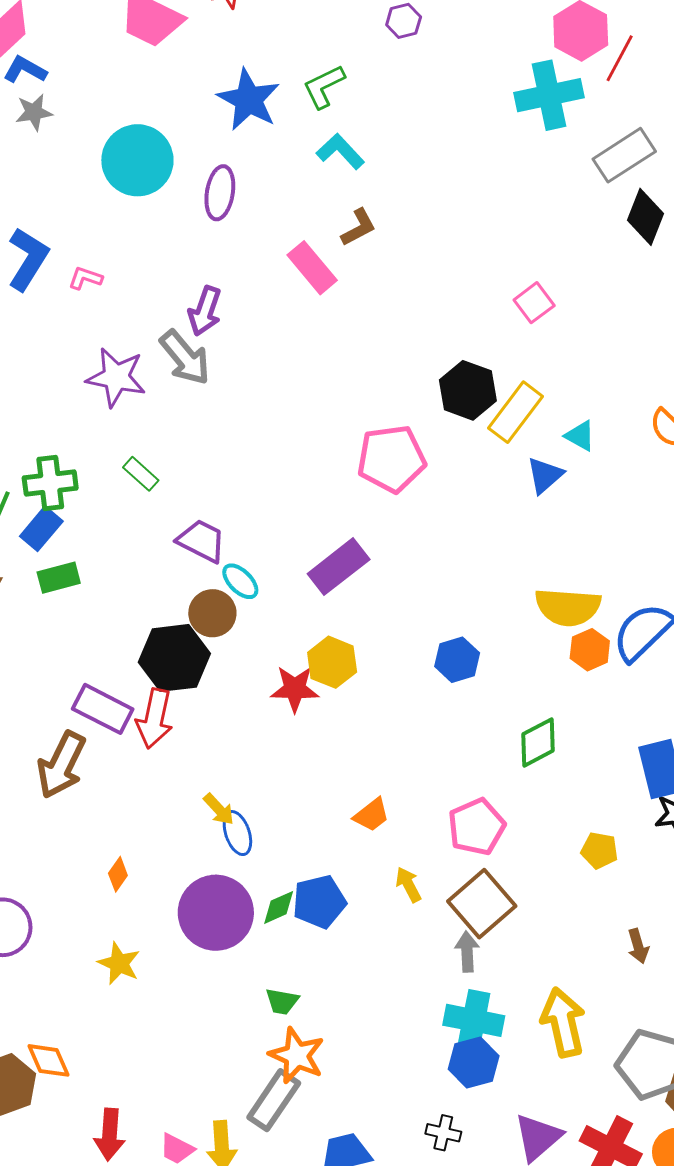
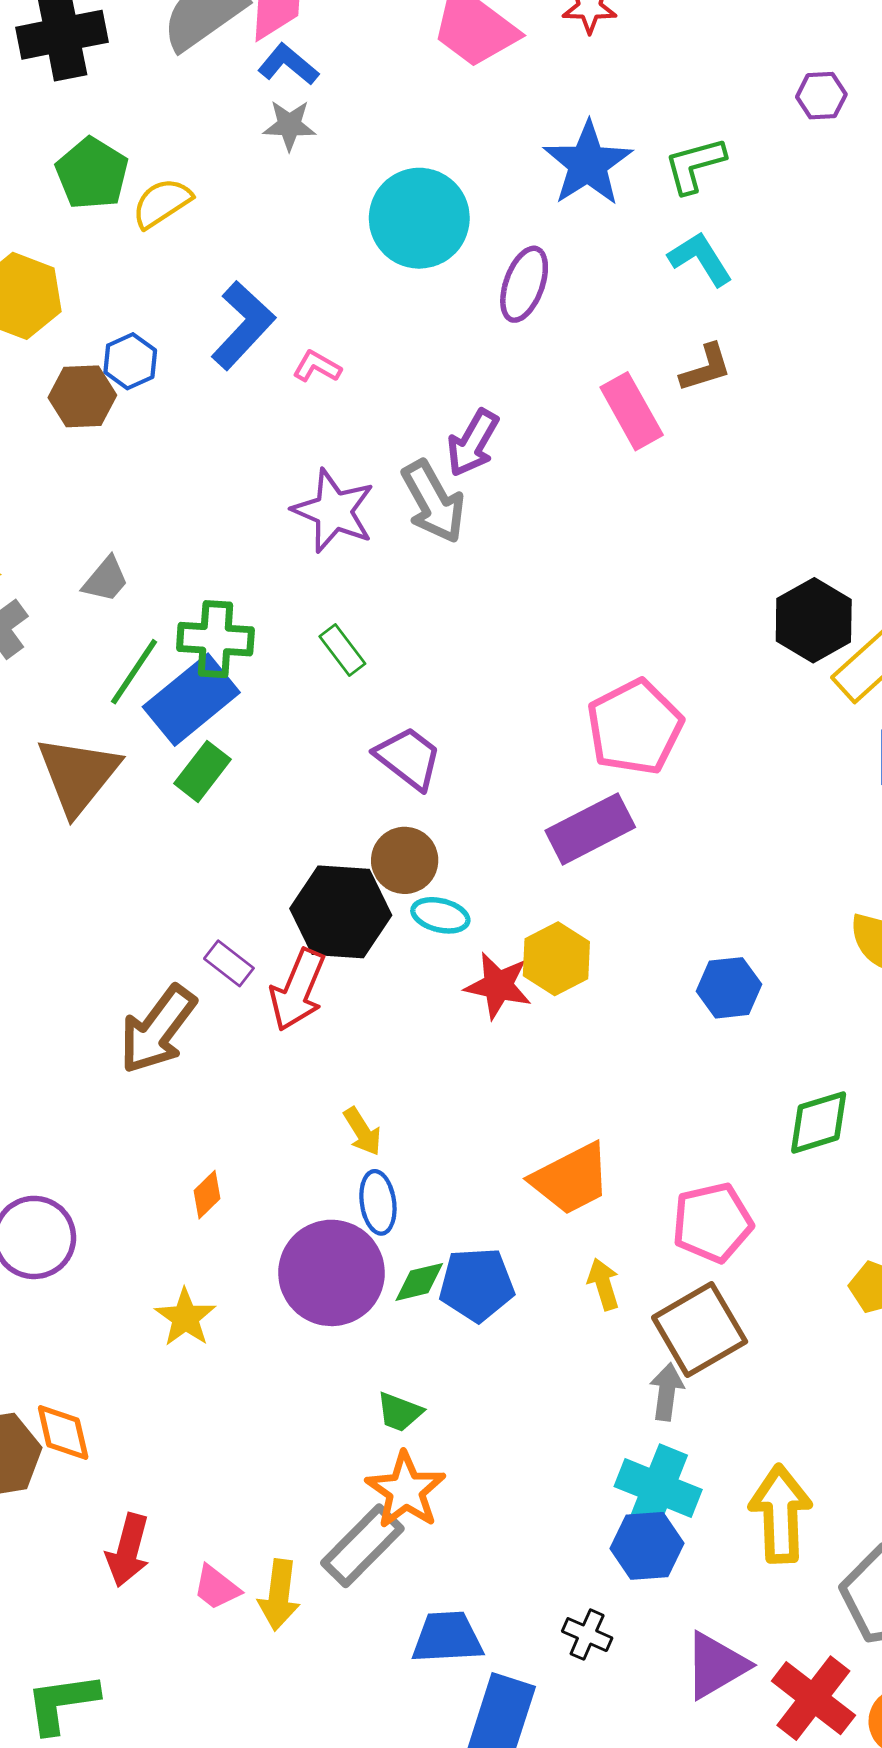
pink pentagon: (391, 459) -> (635, 727), moved, turned -30
blue rectangle: (41, 529) -> (191, 700), size x1.5
green rectangle: (59, 578) -> (202, 771), turned -48
cyan ellipse: (240, 581) -> (440, 915), moved, turned -42
purple rectangle: (103, 709) -> (229, 963), size x0.6
orange trapezoid: (372, 815) -> (571, 1179), size x1.6
blue ellipse: (237, 833) -> (378, 1202), moved

